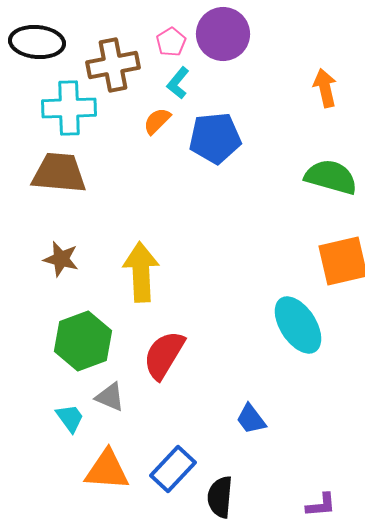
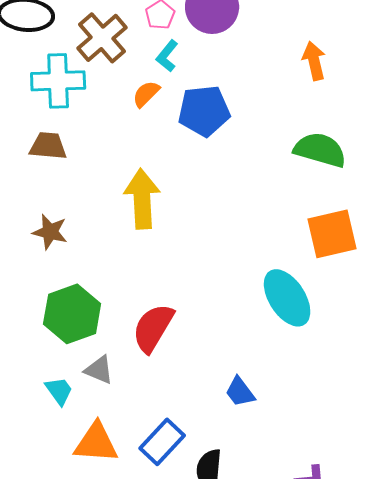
brown cross: (113, 65) -> (102, 38), turned -30
brown trapezoid: (59, 173) -> (48, 146), size x0.7
yellow arrow: (141, 272) -> (142, 199), moved

